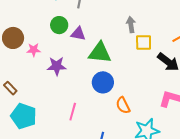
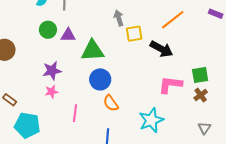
pink star: (34, 50) -> (51, 92), moved
orange semicircle: (123, 105) -> (111, 103), moved

